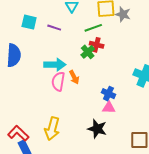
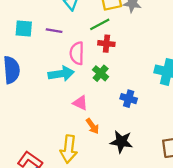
green cross: (88, 52) -> (101, 73), moved
orange arrow: (74, 77) -> (92, 126), moved
pink semicircle: (58, 82) -> (77, 53), moved
pink triangle: (109, 108) -> (80, 103), moved, turned 32

